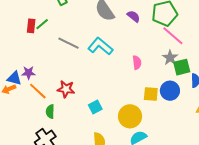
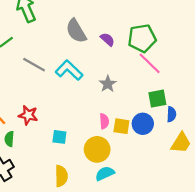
gray star: (170, 58) -> (108, 84), moved
pink semicircle: (137, 63) -> (104, 121), moved
cyan square: (95, 107) -> (59, 137), turned 32

